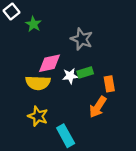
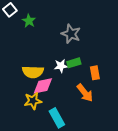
pink diamond: (49, 63) -> (43, 86), moved
orange arrow: (98, 107) -> (85, 93), turned -72
yellow star: (38, 116) -> (33, 101), turned -30

